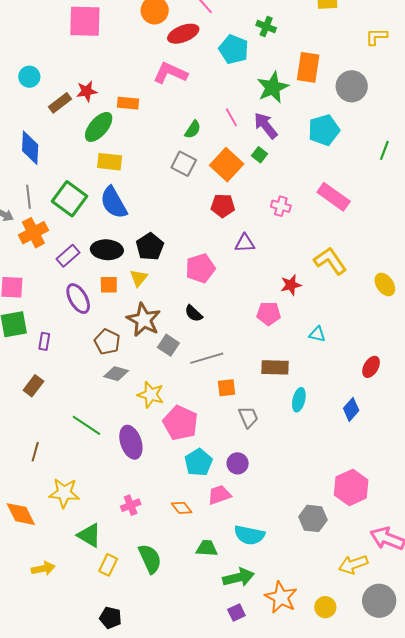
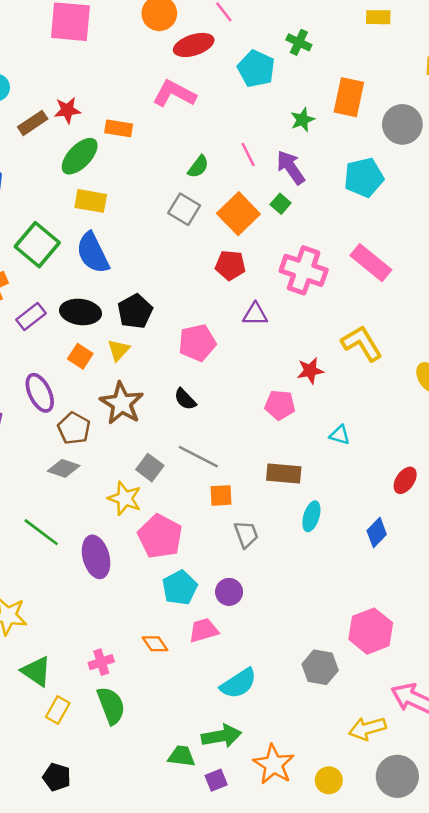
green star: (273, 87) -> (302, 120), size x0.6
pink cross: (281, 206) -> (304, 270), size x1.8
orange square: (109, 285) -> (80, 356), turned 30
purple ellipse: (78, 299) -> (40, 393), moved
gray square: (168, 345) -> (150, 468), moved
gray line: (207, 358) -> (198, 457), turned 40
gray diamond: (116, 374) -> (64, 468), moved
pink cross: (131, 505) -> (101, 662), moved
cyan semicircle: (249, 535) -> (238, 683), turned -48
green trapezoid: (207, 548) -> (182, 756), moved

